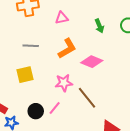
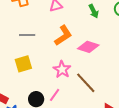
pink star: (64, 83) -> (62, 69), turned -30

